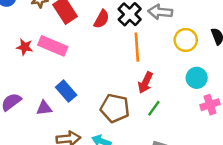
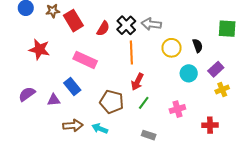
pink rectangle: (53, 46) -> (85, 60), moved
red star: (25, 47) -> (39, 49), size x1.5
cyan circle: (197, 78) -> (189, 73), moved
pink cross: (210, 105) -> (177, 109), moved

